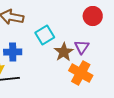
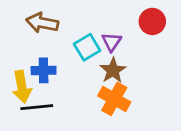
purple triangle: (82, 47) -> (112, 42), moved
orange cross: (81, 73) -> (114, 99), moved

